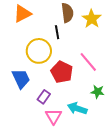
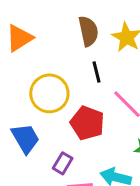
black line: (57, 32) -> (97, 72), moved

